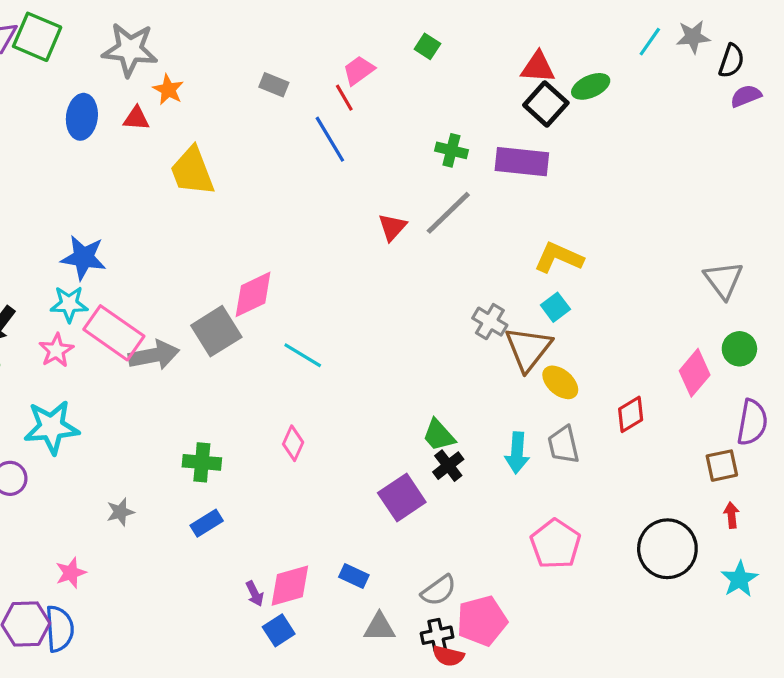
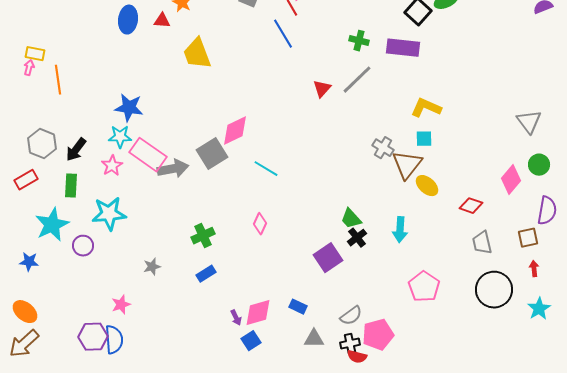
cyan square: (555, 307) -> (424, 139), turned 36
red diamond: (631, 414) -> (471, 206), turned 50
gray trapezoid: (563, 445) -> (482, 243), moved
green cross: (202, 462) -> (203, 236), turned -30

